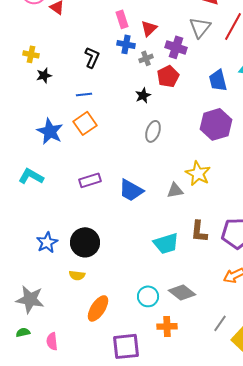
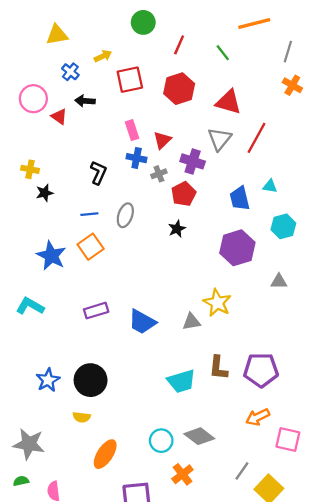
black star: (143, 95) -> (177, 229), moved
gray ellipse: (153, 131) -> (125, 215), moved
orange cross: (167, 326) -> (182, 474), turned -36

